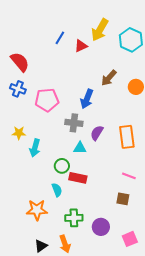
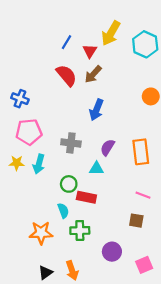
red triangle: (81, 46) -> (90, 51), turned -32
red semicircle: (20, 62) -> (67, 75), moved
brown arrow: (109, 78) -> (93, 74), moved
pink pentagon: (47, 100) -> (29, 132), moved
gray cross: (74, 123) -> (71, 143), moved
yellow star: (19, 133) -> (17, 163), moved
cyan triangle: (80, 148) -> (96, 168), moved
green cross: (74, 218) -> (80, 231), moved

